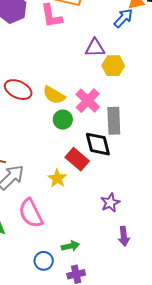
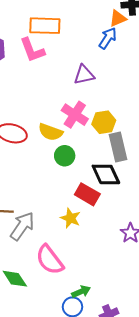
yellow hexagon: (113, 66) -> (104, 122), moved
pink cross: (88, 101) -> (75, 115), moved
green arrow: (70, 246) -> (81, 292), moved

